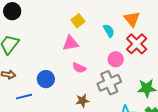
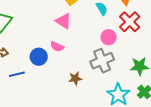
pink triangle: (70, 43) -> (63, 21), turned 42
pink semicircle: (79, 68) -> (57, 47), moved

